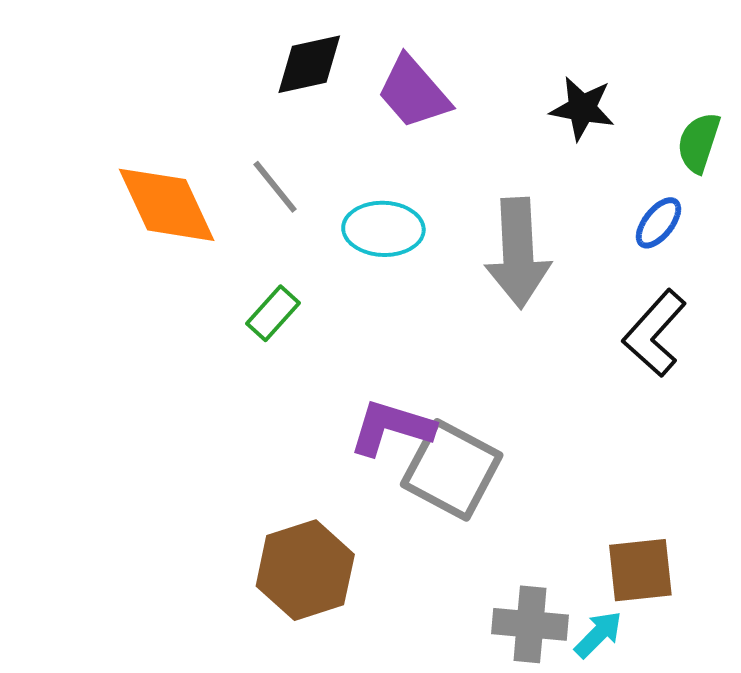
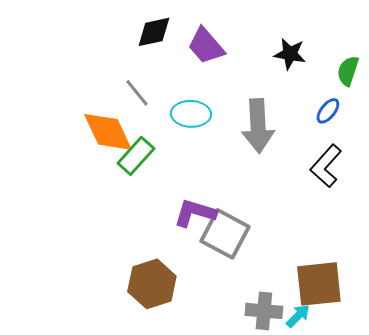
orange diamond: (167, 205) -> (108, 132), moved
green rectangle: (273, 313) -> (136, 156), size x1.4
brown square: (640, 570) -> (319, 284), size x1.4

